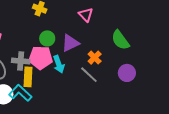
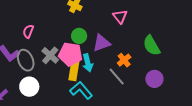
gray cross: (21, 61) -> (50, 55), turned 30
yellow rectangle: (28, 77) -> (74, 71), moved
cyan L-shape: (20, 93) -> (81, 90), moved

